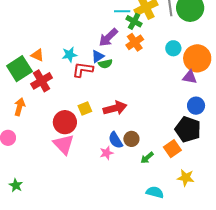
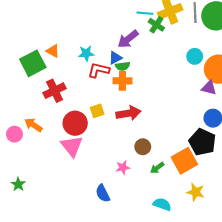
orange cross: (135, 42) -> (122, 81), moved, turned 30
red cross: (42, 81) -> (55, 91), moved
orange arrow: (20, 107) -> (33, 125), moved, turned -78
blue semicircle: (116, 140) -> (103, 193), moved
orange square: (172, 149) -> (184, 161), size x1.4
pink star: (107, 153) -> (123, 167), moved

